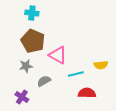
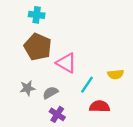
gray star: (26, 66) -> (27, 88), moved
cyan line: (76, 74) -> (87, 85), turned -42
purple cross: (22, 97) -> (57, 114), moved

